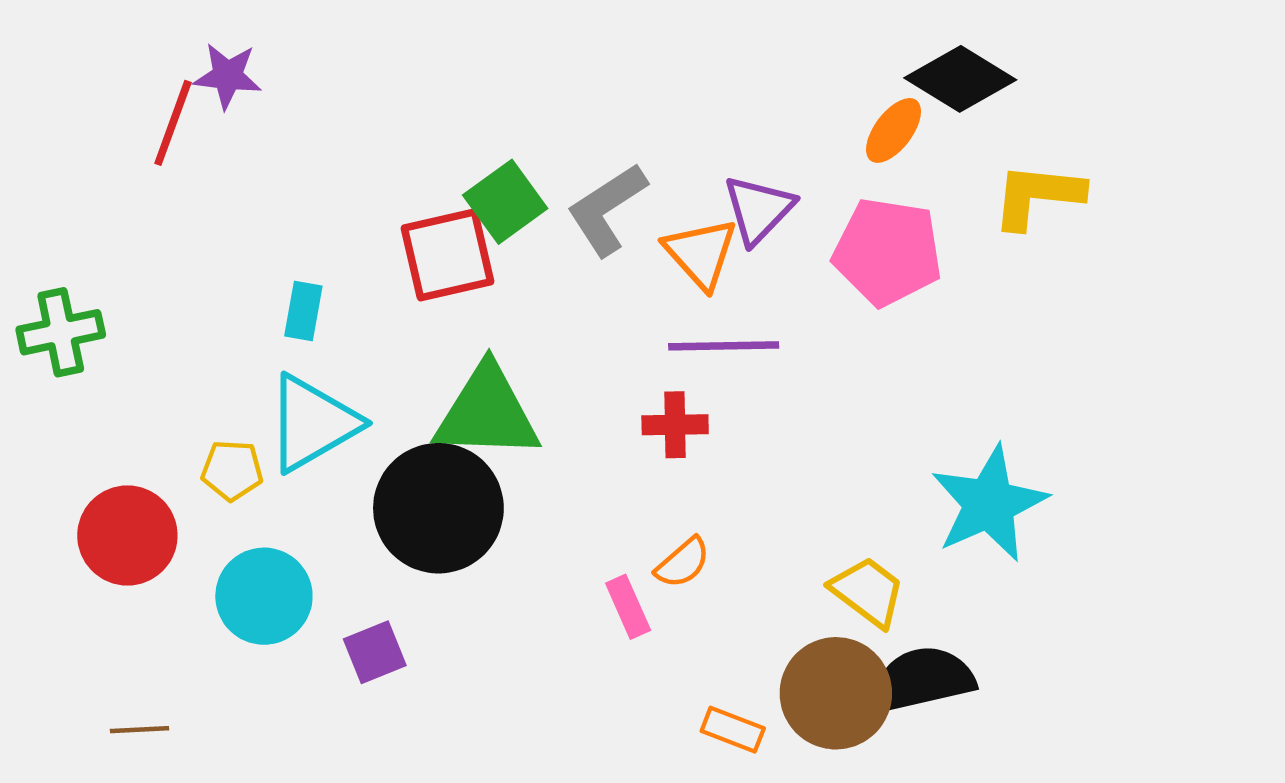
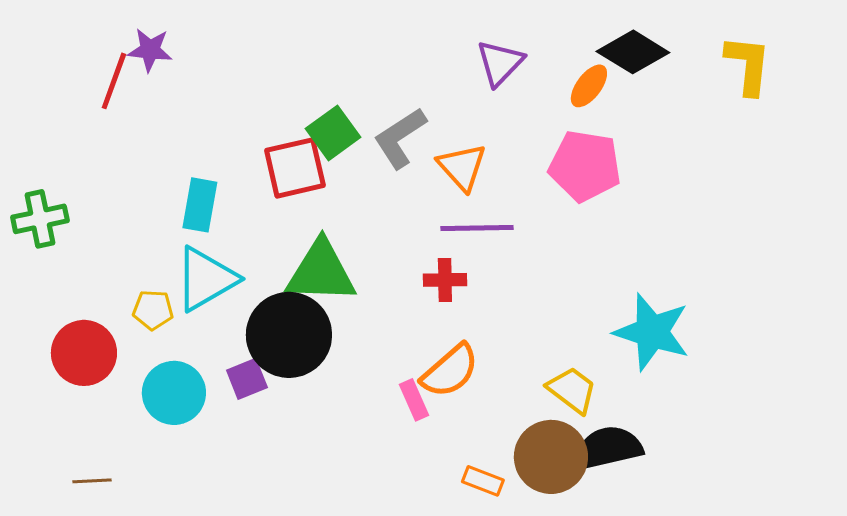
yellow L-shape: (1038, 196) -> (748, 65), moved, turned 90
purple triangle: (759, 209) -> (500, 63), moved
cyan rectangle: (303, 311) -> (200, 205), size x1.4
cyan star: (989, 504) -> (652, 332), turned -30
orange semicircle: (683, 563) -> (450, 371), size x1.6
purple square: (375, 652) -> (247, 379), moved

